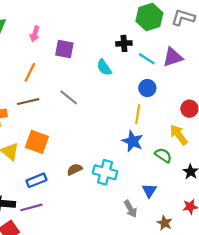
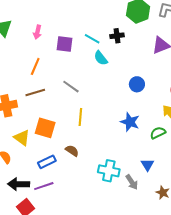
cyan line: (147, 59) -> (92, 39), moved
blue circle: (147, 88) -> (137, 84), moved
yellow line: (138, 114) -> (80, 117), moved
green semicircle: (163, 155) -> (158, 133), turned -56
brown semicircle: (75, 169) -> (72, 151), moved, turned 64
cyan cross: (105, 172) -> (109, 171), moved

